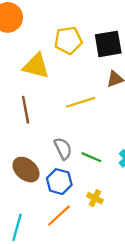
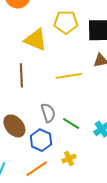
yellow cross: (95, 198) -> (69, 159), turned 32

